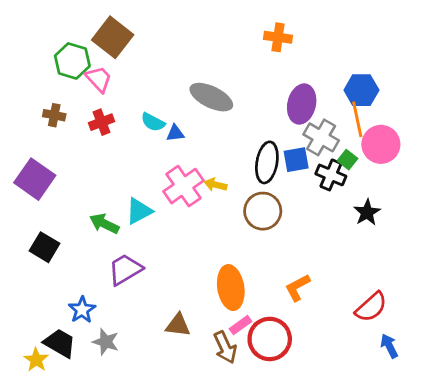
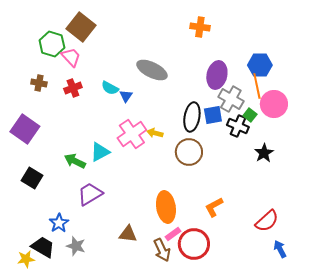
blue triangle: (175, 133) -> (126, 96), turned -48
yellow star: (36, 360) -> (26, 259), turned 30

